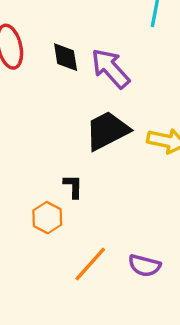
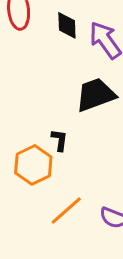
orange hexagon: (47, 218) -> (33, 165), size x1.4

